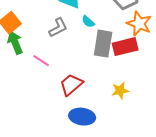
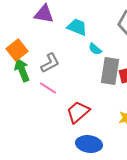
gray L-shape: (58, 28) -> (50, 63), moved

